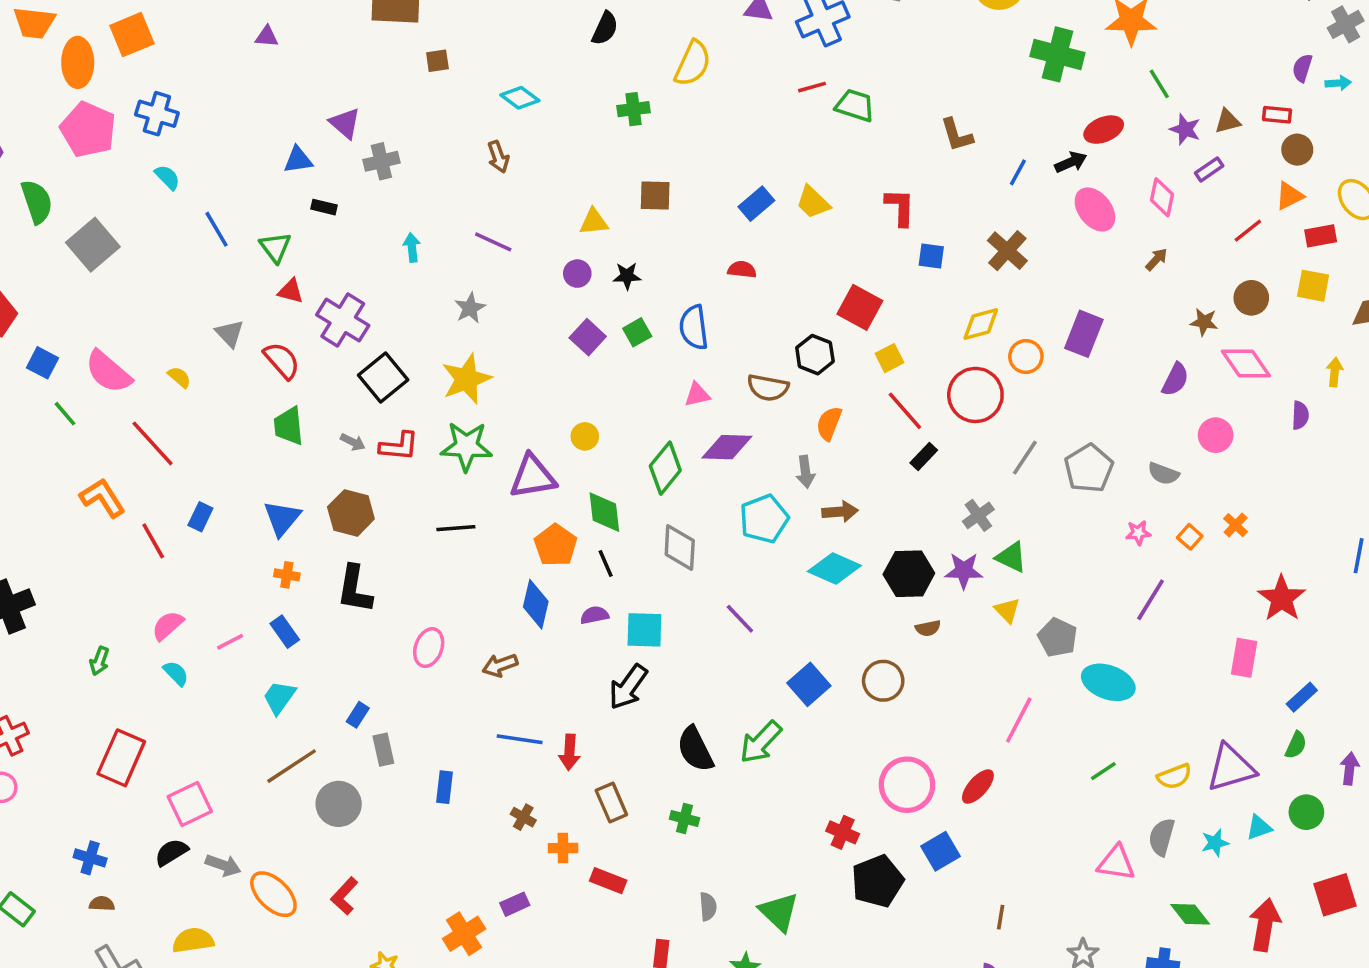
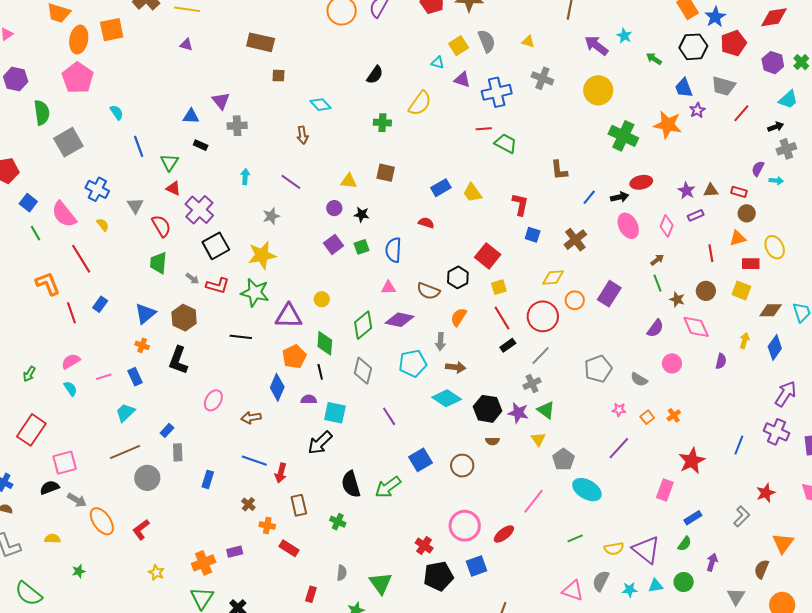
green line: (1159, 84) -> (657, 283), moved
blue cross: (157, 114) -> (97, 189), moved
red line: (1248, 231) -> (711, 253), turned -72
gray line: (1025, 458) -> (541, 356), moved
purple triangle: (1231, 768) -> (646, 550), turned 44
yellow semicircle: (193, 940) -> (52, 539), size x0.7

